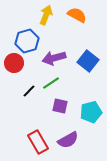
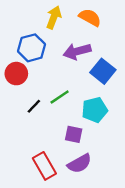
purple arrow: (54, 58) -> (77, 51), moved
purple square: (60, 106) -> (74, 134), moved
cyan pentagon: (91, 112) -> (95, 110), moved

